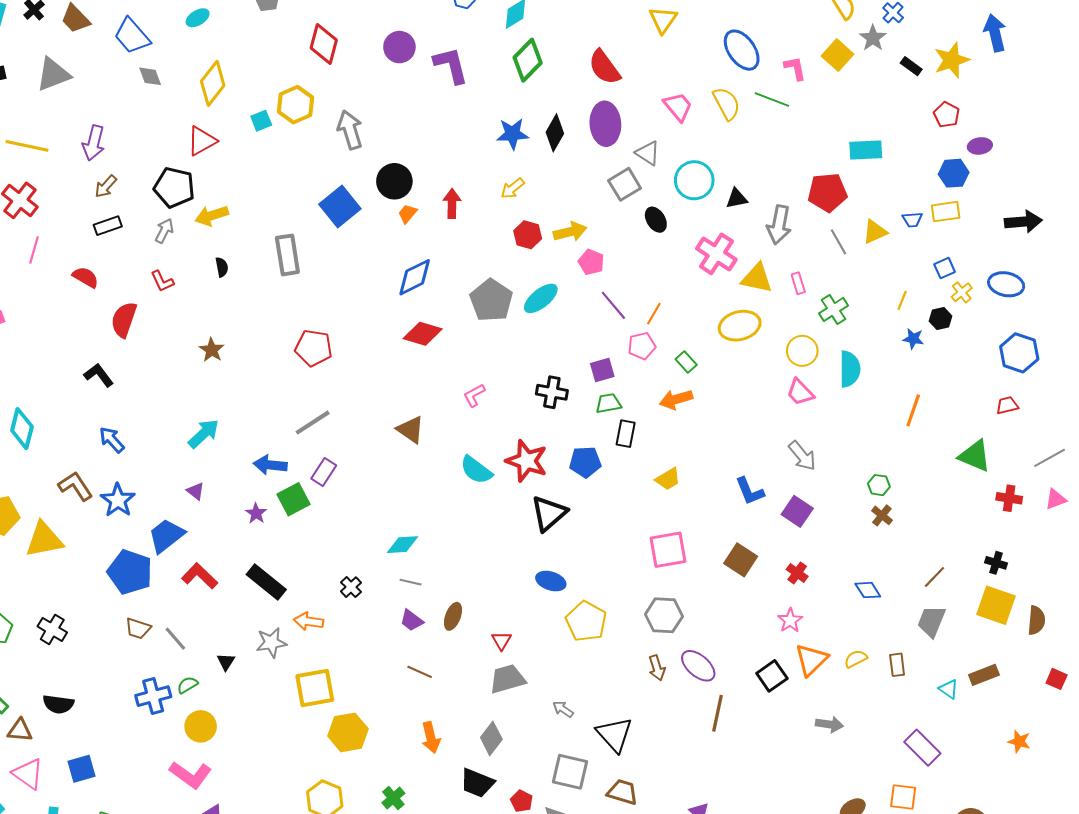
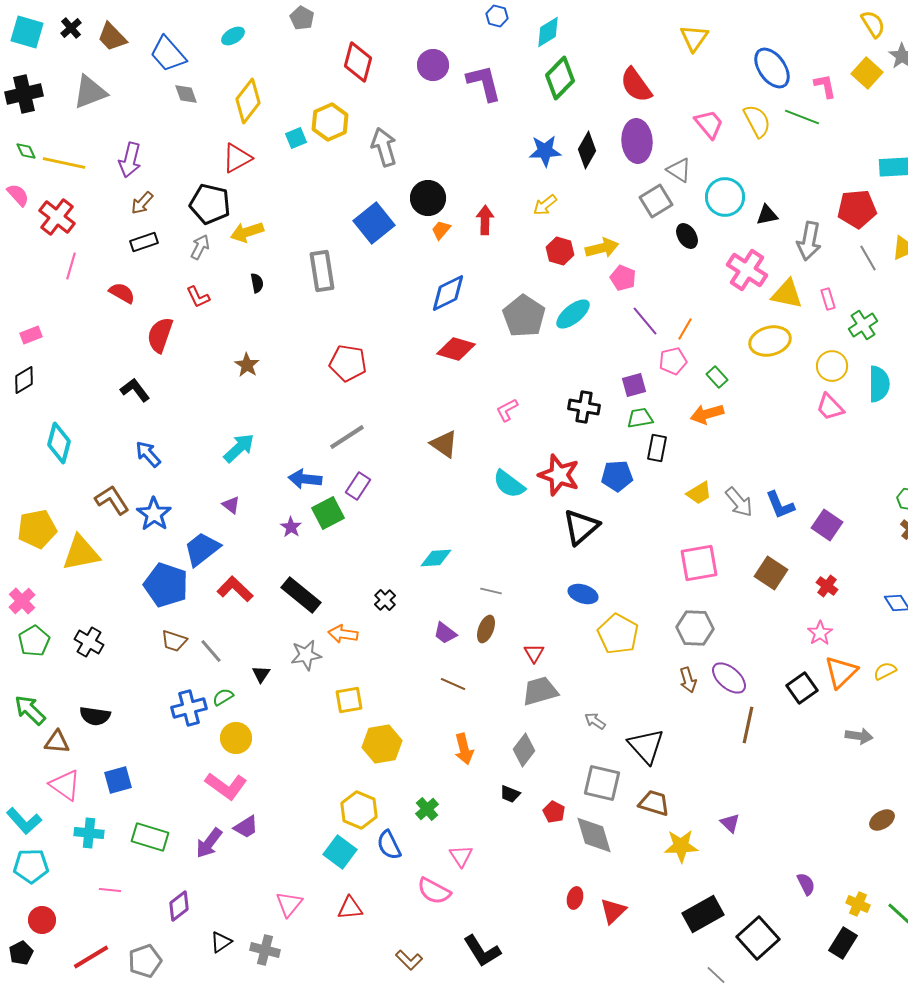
gray arrow: (802, 456) -> (739, 502), moved
gray line: (411, 582) -> (491, 591), moved
yellow square: (315, 688) -> (349, 700), size x0.7
black trapezoid: (477, 783) -> (510, 794), size x0.6

